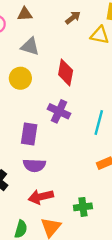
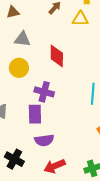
purple cross: (59, 111) -> (44, 92), moved

